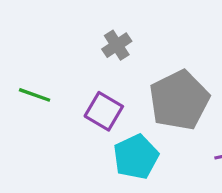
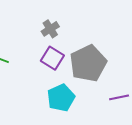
purple square: (104, 111) -> (52, 58), moved

